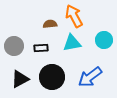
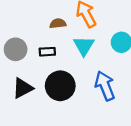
cyan triangle: (72, 43) -> (84, 46), turned -48
blue arrow: (90, 77) -> (105, 86), turned 105

